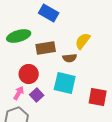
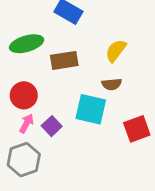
brown semicircle: (70, 58) -> (112, 84), moved
red circle: (29, 74) -> (24, 95), moved
red square: (98, 97) -> (137, 129), turned -30

